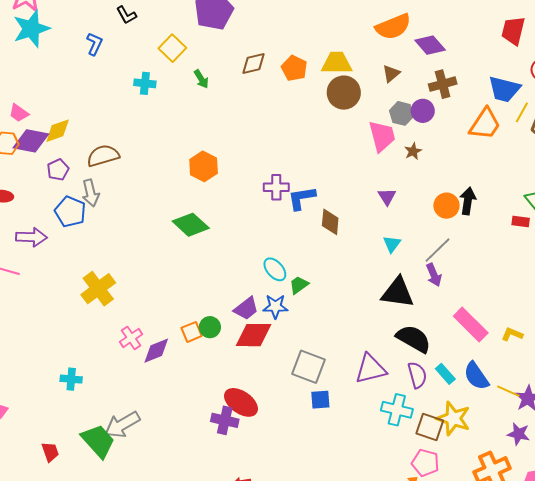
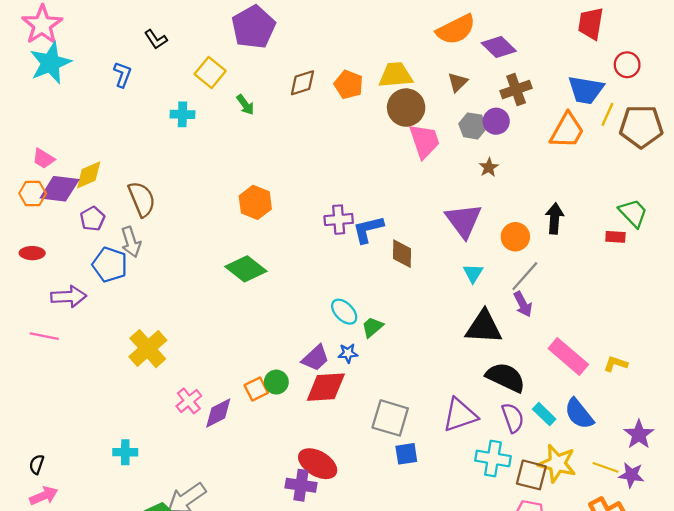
pink trapezoid: (382, 136) -> (424, 141), moved
brown semicircle: (103, 156) -> (142, 199), turned 88
purple triangle: (387, 197) -> (463, 220), size x1.8
orange circle: (446, 206) -> (515, 237), moved
blue star: (275, 306) -> (348, 353), size x0.7
yellow line: (508, 391) -> (605, 467), moved

